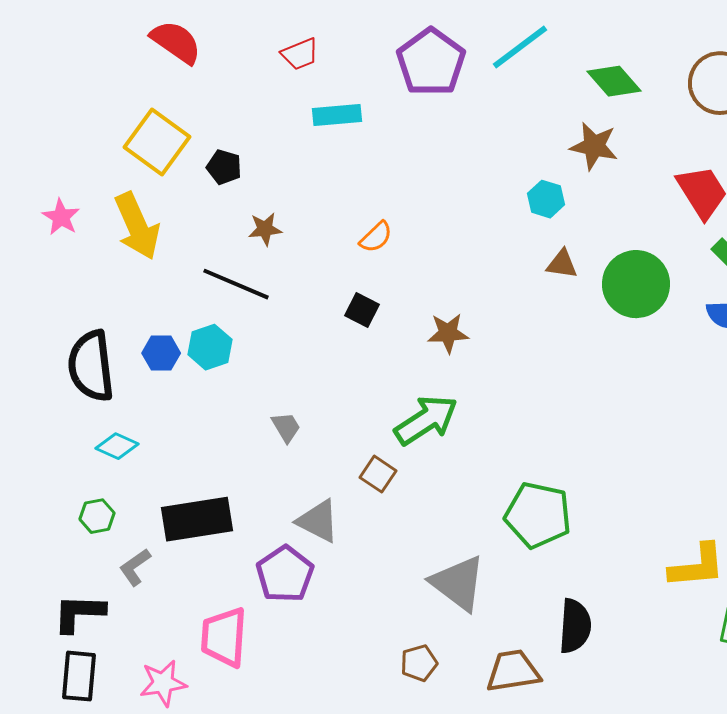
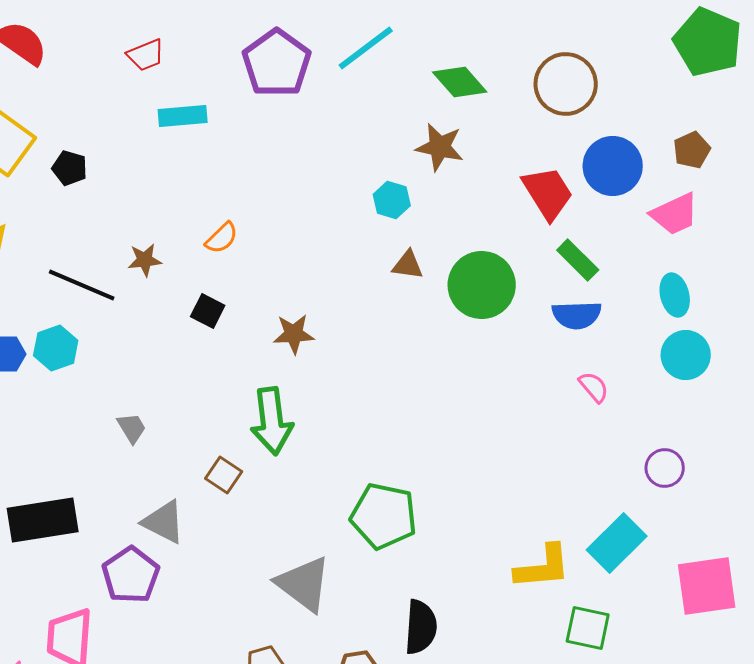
brown star: (265, 229) -> (145, 260), moved
green arrow: (426, 420) -> (272, 421), turned 116

